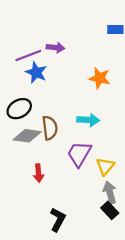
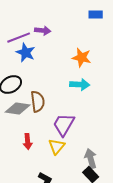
cyan arrow: (88, 120) -> (80, 85), moved
yellow triangle: (105, 166) -> (57, 147), moved

